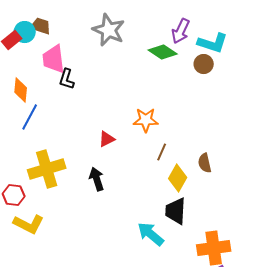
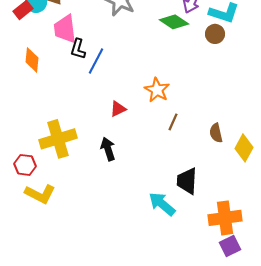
blue line: (30, 117) -> (96, 61), moved
orange star: (146, 120) -> (157, 90), turned 30
yellow diamond: (178, 178) -> (244, 148), moved

